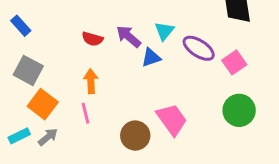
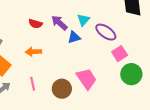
pink square: (234, 62) -> (120, 54), moved
orange arrow: (91, 81) -> (33, 52), turned -91
pink line: (86, 113) -> (33, 84), moved

